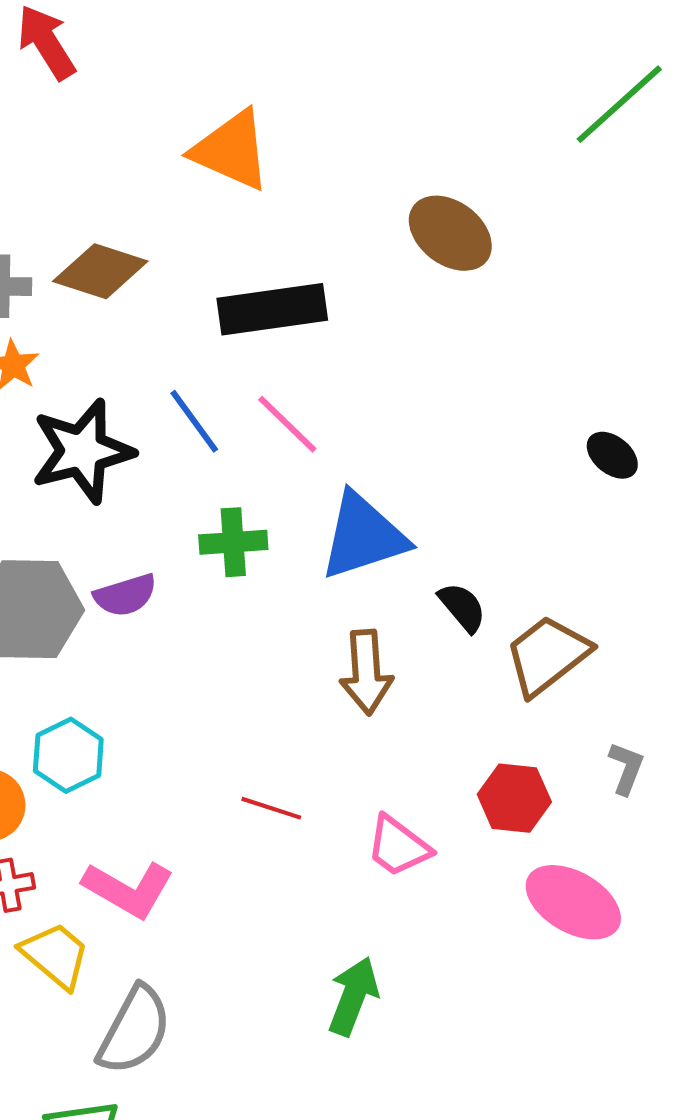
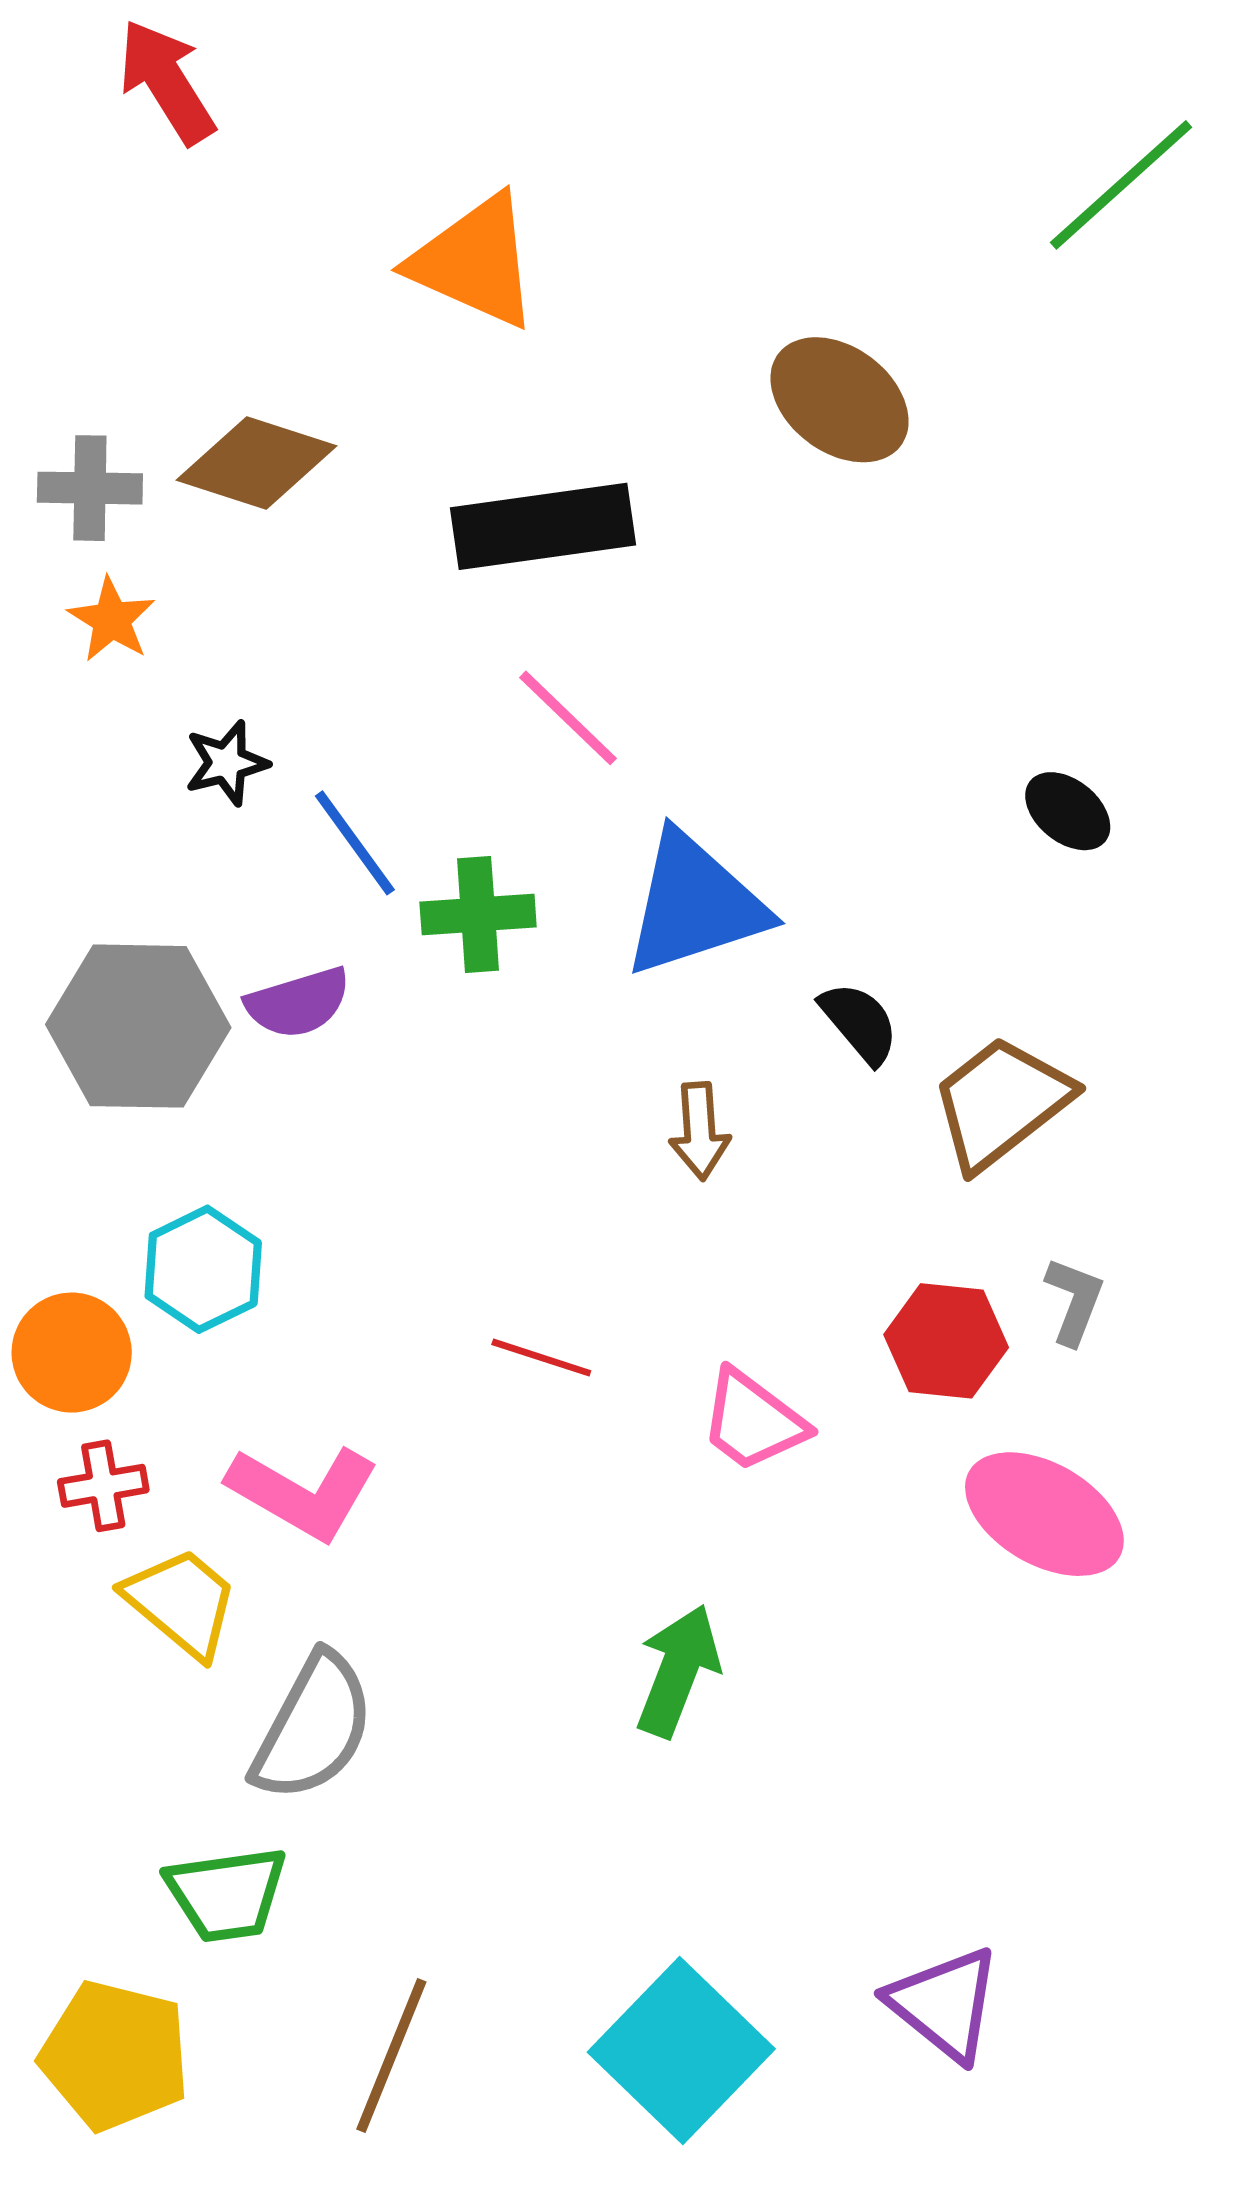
blue line: (194, 421) -> (355, 843), moved
black star: (82, 451) -> (227, 763), size x0.5
black ellipse: (612, 455) -> (1068, 811), moved
brown arrow: (366, 672) -> (700, 1131), size x0.7
gray L-shape: (626, 768) -> (1074, 1301), moved

